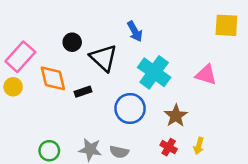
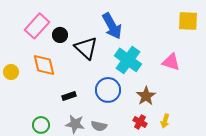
blue arrow: (135, 31) -> (112, 26), size x1.5
pink rectangle: (20, 57) -> (37, 26), moved
black rectangle: (83, 92) -> (69, 96), moved

